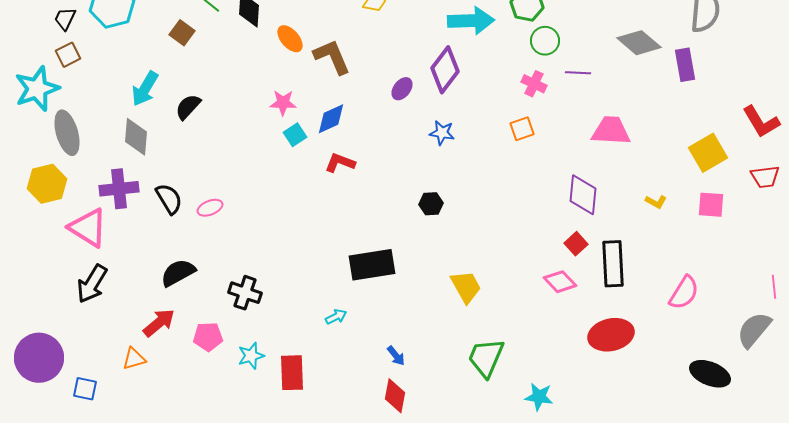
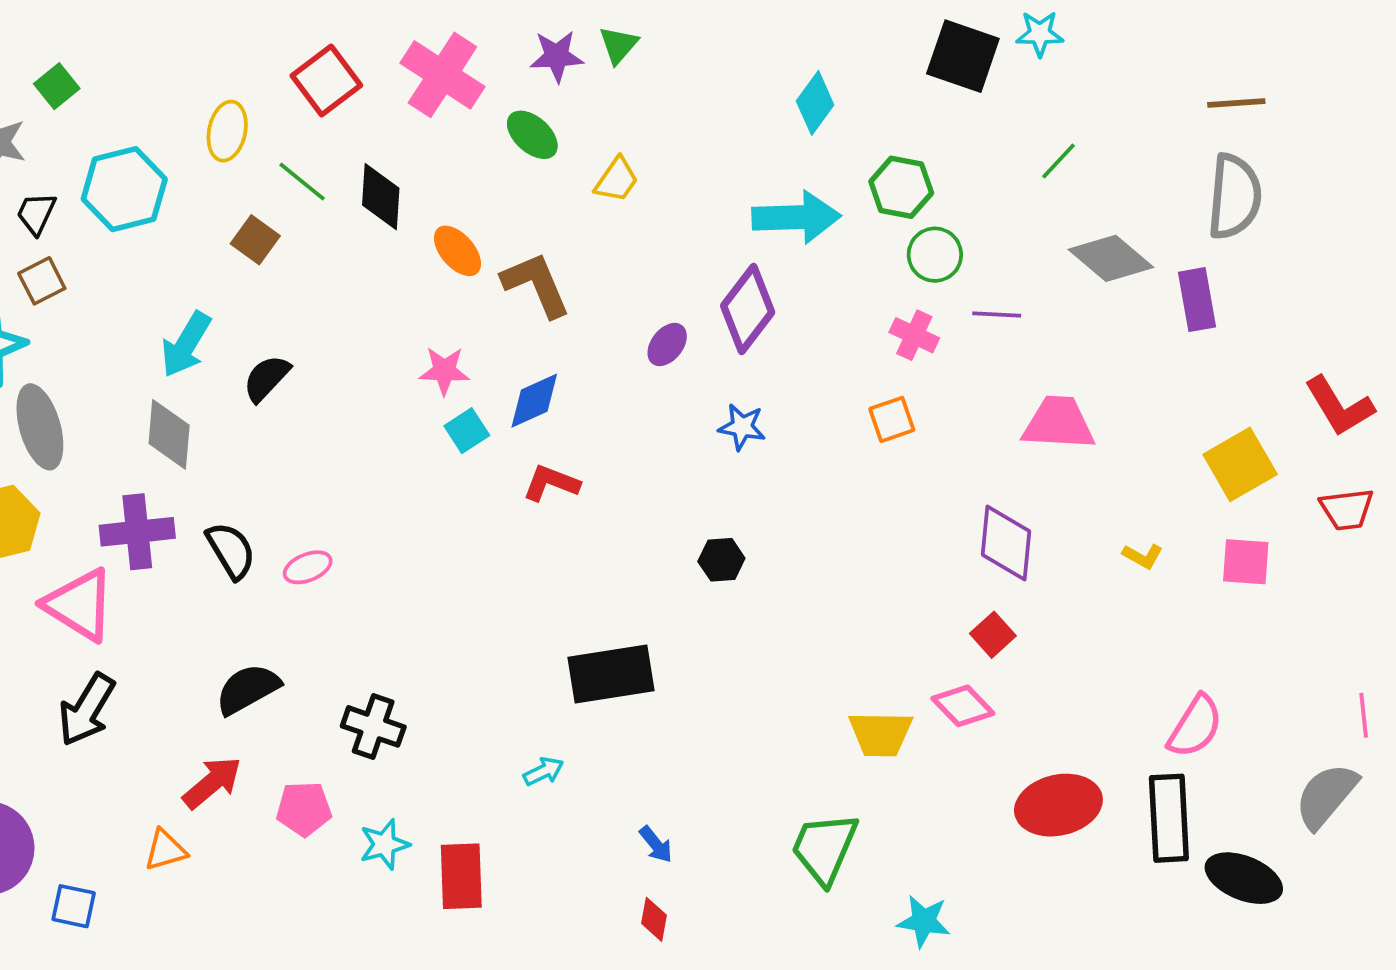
black rectangle: (613, 264) -> (1169, 818), moved
yellow trapezoid: (466, 287) -> (881, 734), moved, turned 120
red diamond: (395, 396) -> (654, 919), size x0.7

